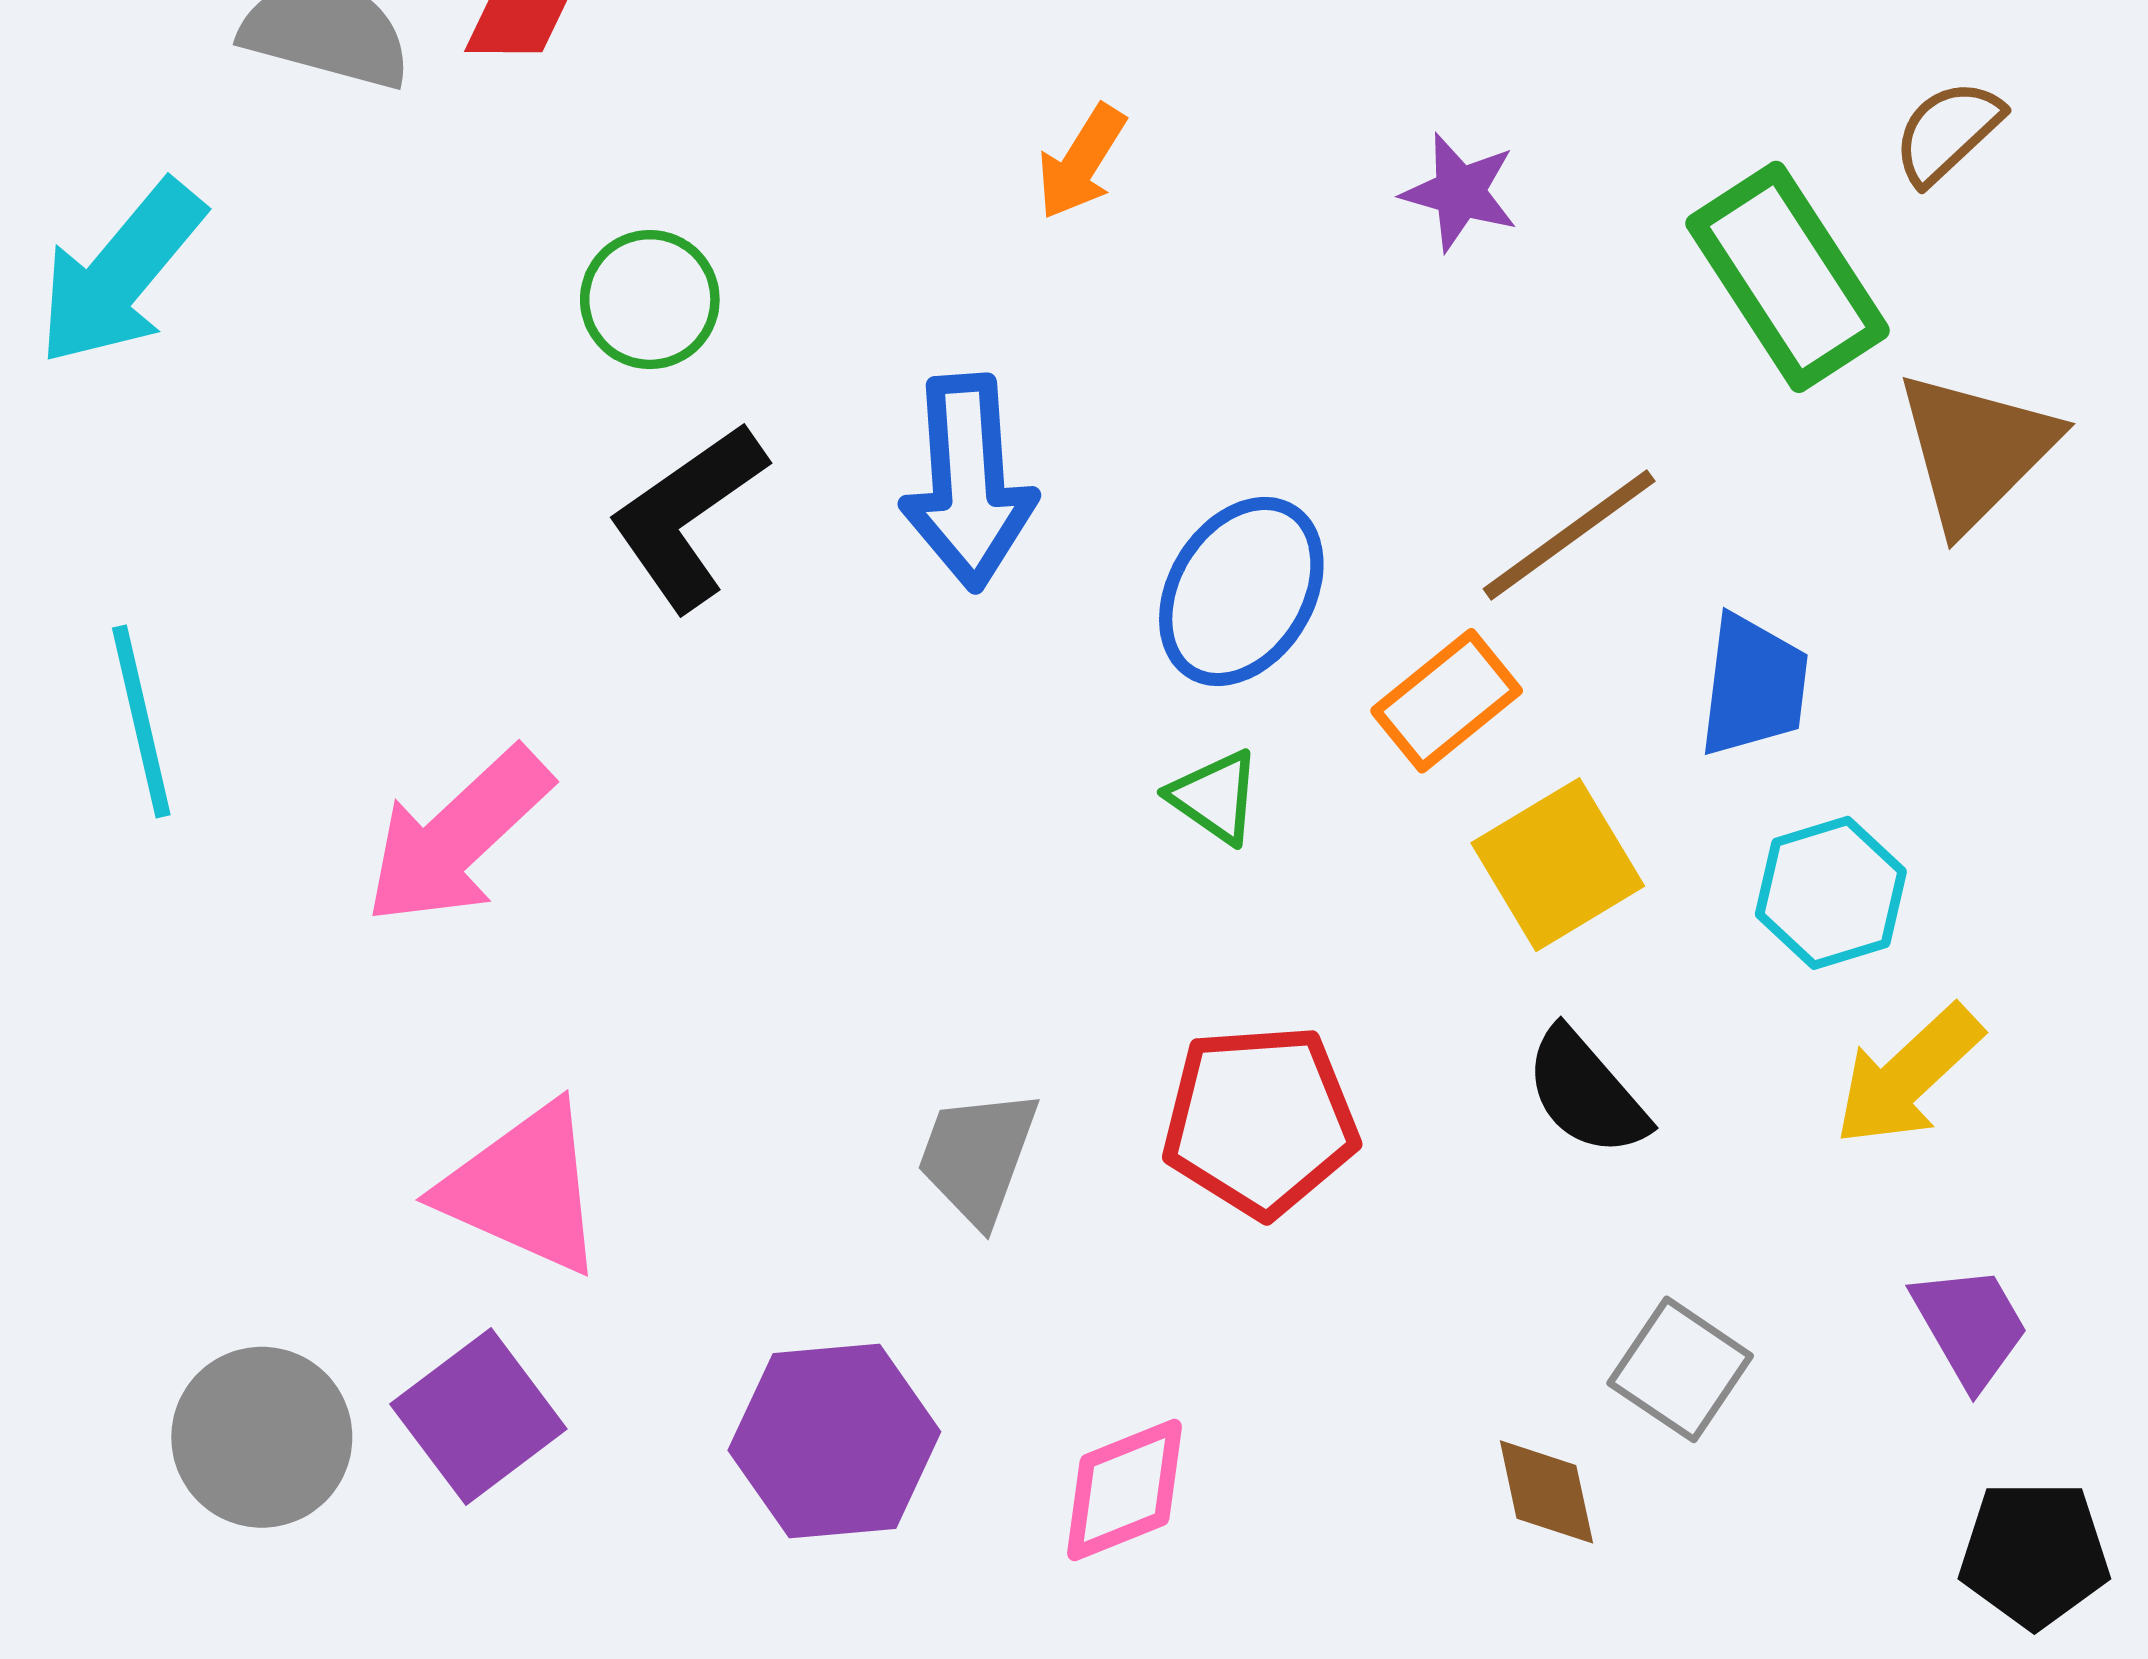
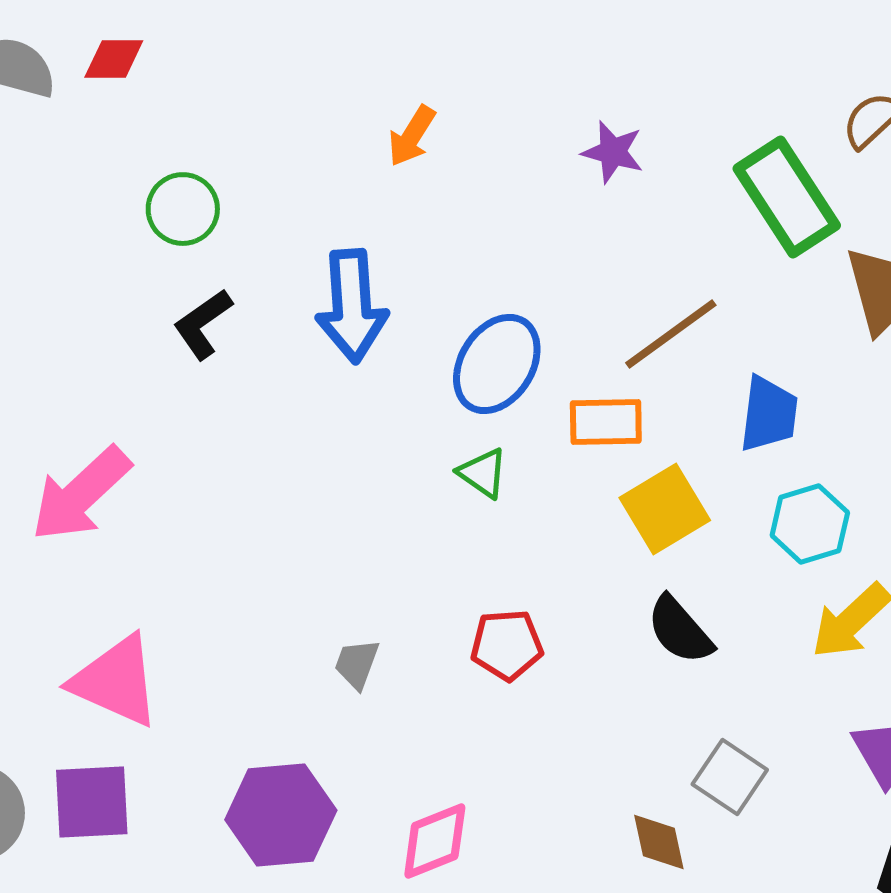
black L-shape: (688, 516) -> (203, 324), size x0.7
orange rectangle: (1447, 701) -> (606, 422), turned 38
red pentagon: (1260, 1121) -> (507, 645), size x0.7
gray trapezoid: (978, 1157) -> (357, 664), size x0.7
purple square: (478, 1417) -> (92, 802), turned 34

